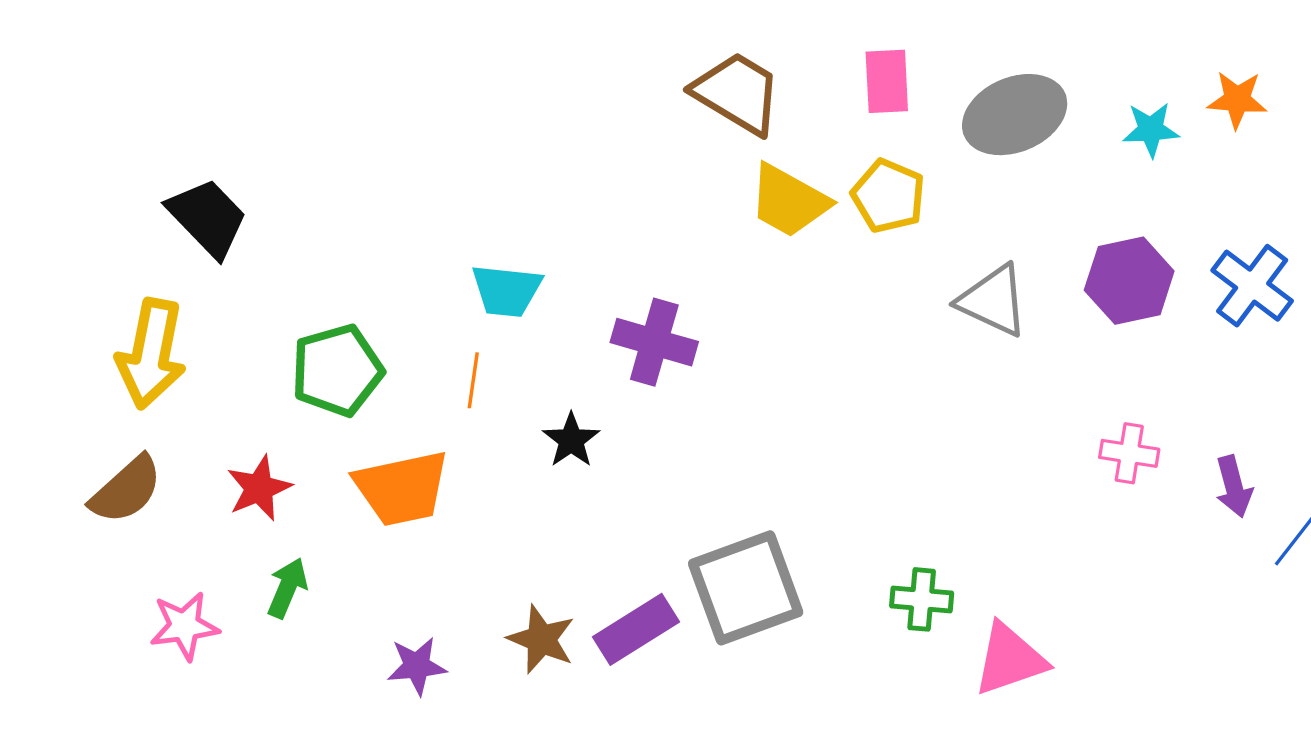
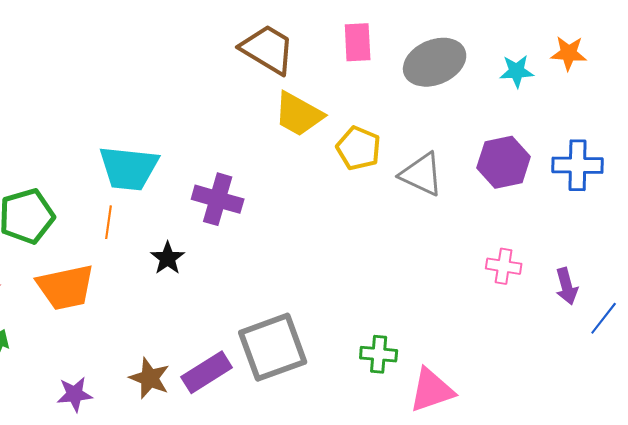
yellow pentagon: (888, 196) -> (359, 148), moved
blue cross: (1252, 286) -> (578, 165), turned -36
cyan trapezoid: (506, 291) -> (129, 168), size x1.4

